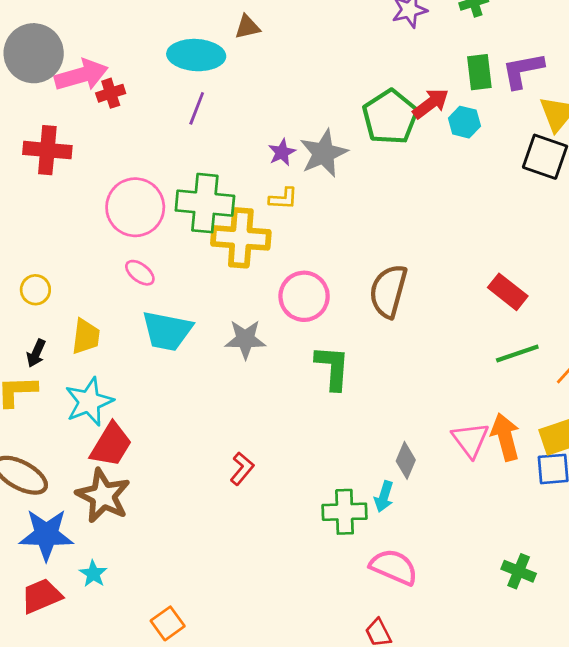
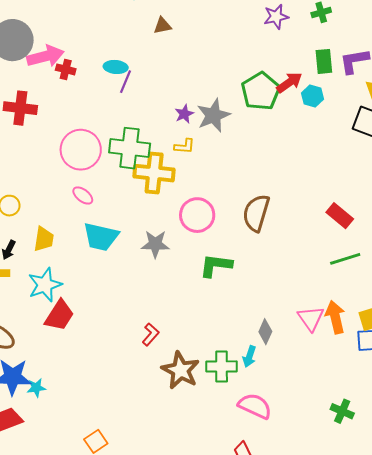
cyan ellipse: (196, 55) -> (116, 67), moved, size x0.6
red cross: (111, 93) -> (66, 69), turned 30
green L-shape: (333, 368) -> (216, 265), turned -88
brown star: (103, 496) -> (180, 370), moved
cyan star: (93, 574) -> (36, 388), moved, turned 30

